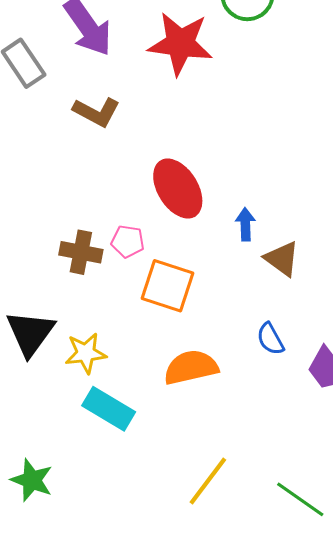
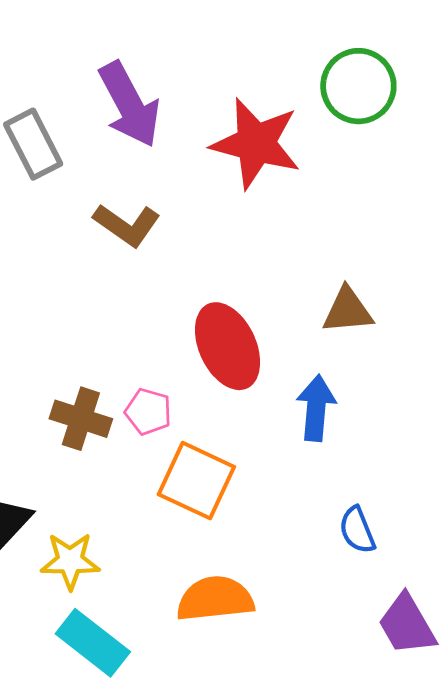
blue arrow: (245, 224) -> (316, 408), size x1.4
brown triangle: (282, 259) -> (348, 311), moved, turned -48
blue semicircle: (270, 339) -> (357, 530), moved

